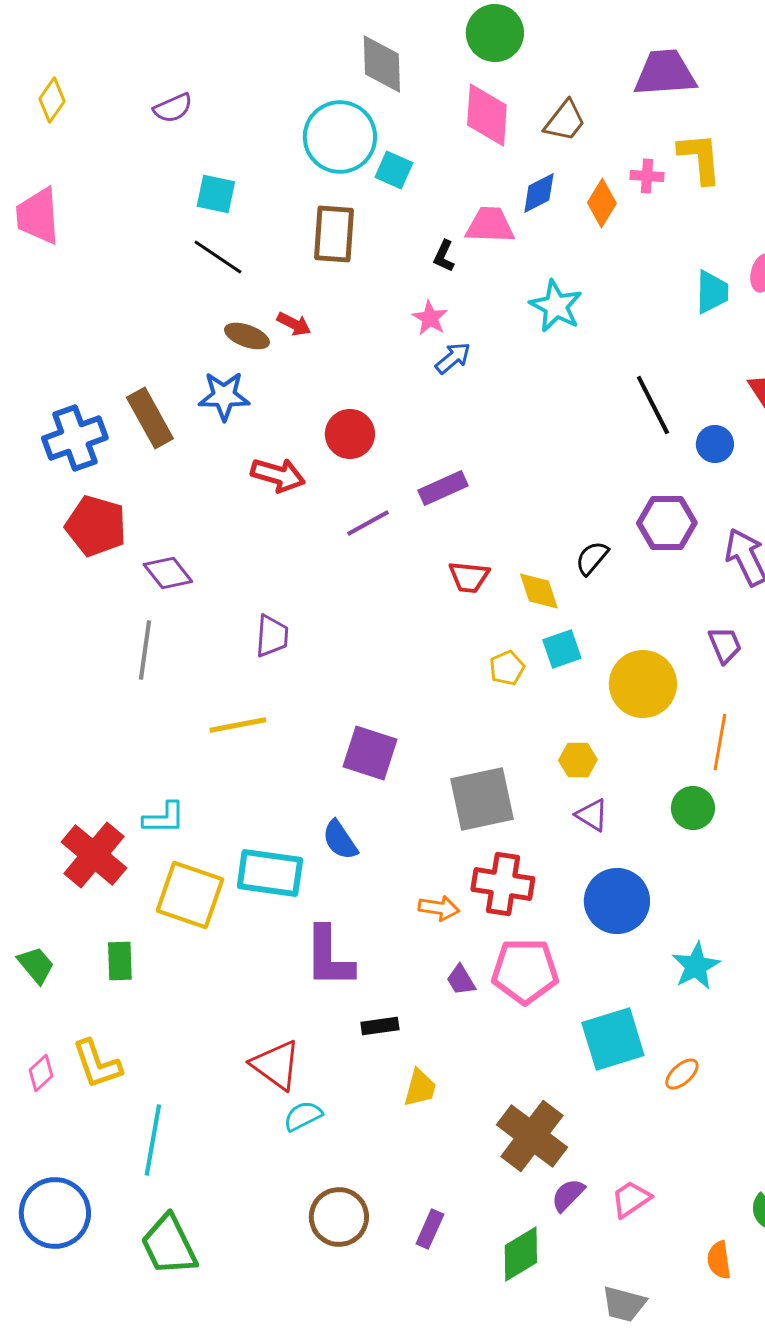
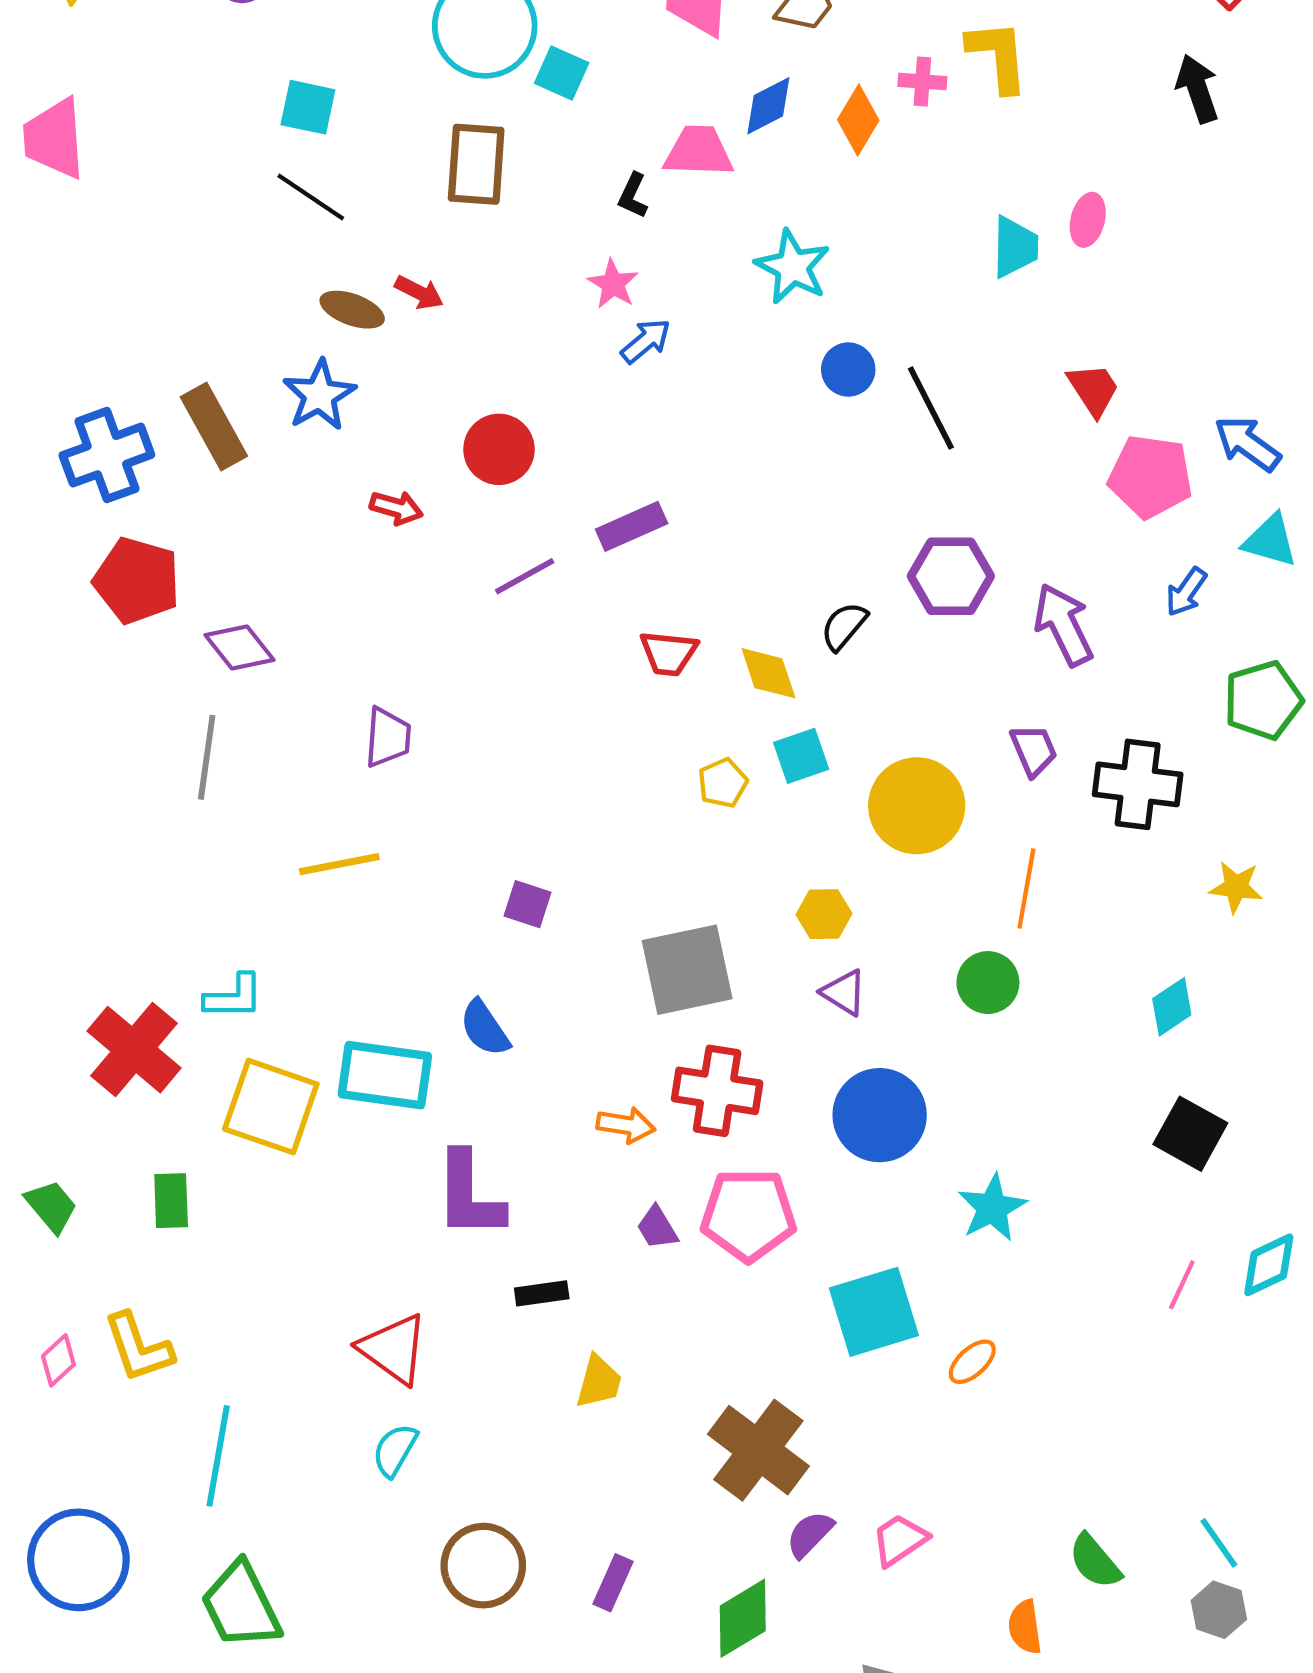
blue star: (224, 396) -> (319, 395), turned -30
blue circle: (715, 444) -> (848, 370), moved
red arrow: (278, 475) -> (396, 508), size x0.7
purple square: (370, 753) -> (527, 904), size x0.6
cyan semicircle: (303, 1116) -> (395, 1450), moved, turned -33

